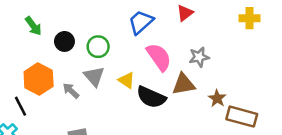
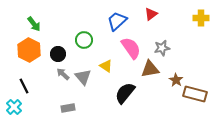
black circle: (64, 41) -> (58, 54), moved
gray triangle: (94, 76) -> (83, 77), moved
orange hexagon: (39, 79) -> (29, 50), moved
black semicircle: (151, 97) -> (125, 93), moved, turned 105

